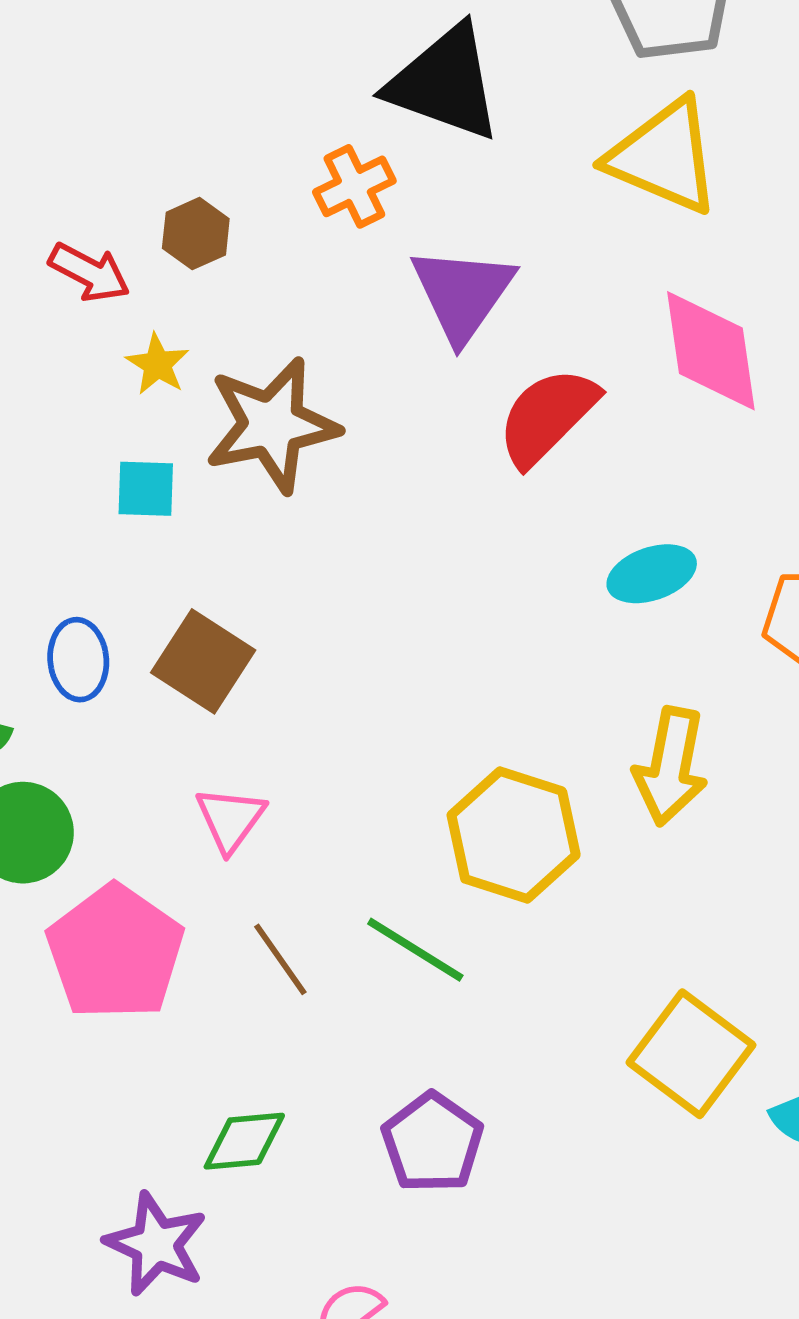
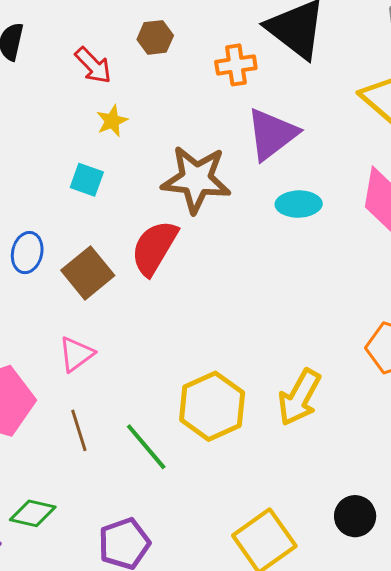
brown hexagon: (196, 234) -> (155, 37), moved
red semicircle: (547, 416) -> (154, 248), moved, turned -32
brown star: (272, 425) -> (196, 179), moved
cyan ellipse: (652, 574) -> (299, 204), moved

